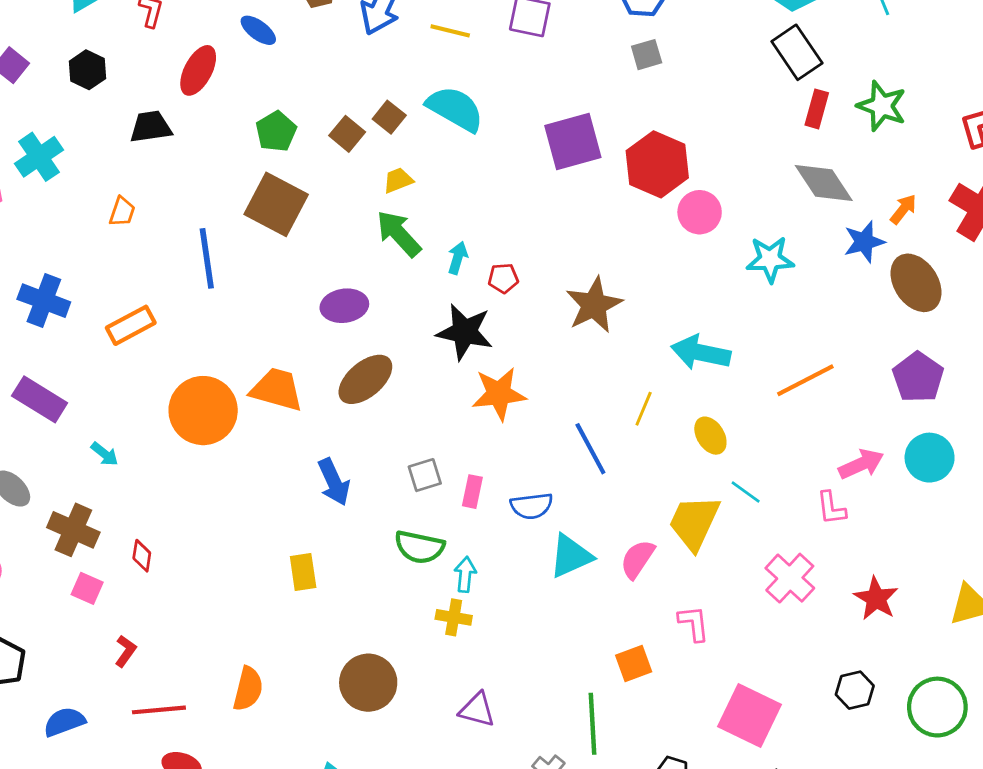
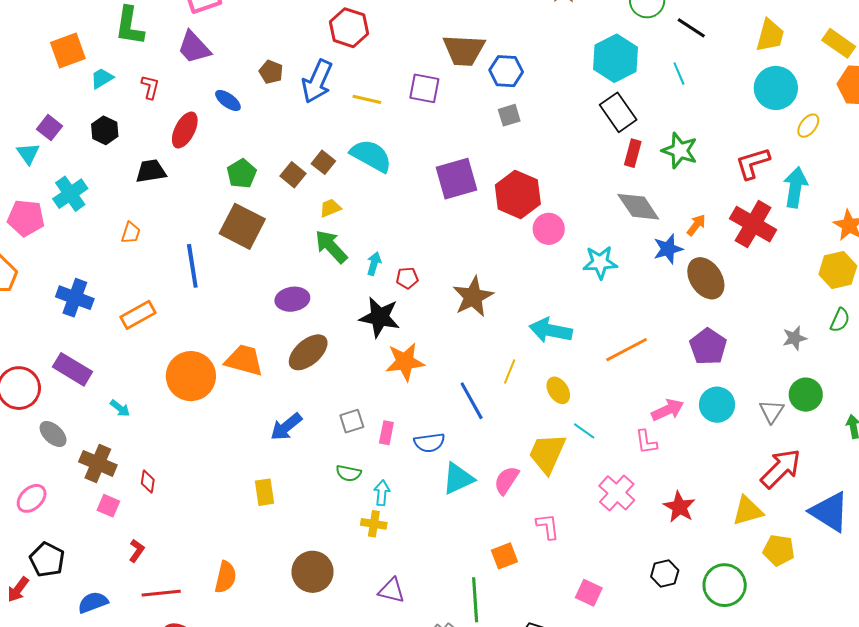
blue arrow: (334, 482) -> (286, 427), turned 76
green semicircle: (419, 547) -> (349, 473), size x0.7
pink square: (749, 716) -> (589, 593), size x0.6

